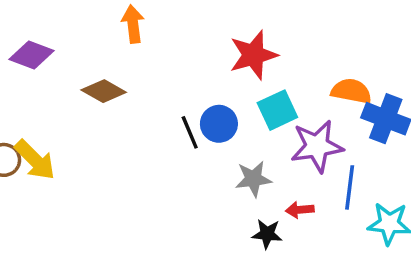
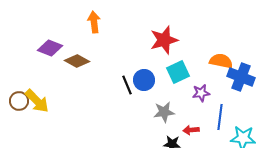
purple diamond: (31, 55) -> (50, 48), moved
purple star: (317, 146) -> (201, 93), size x0.6

